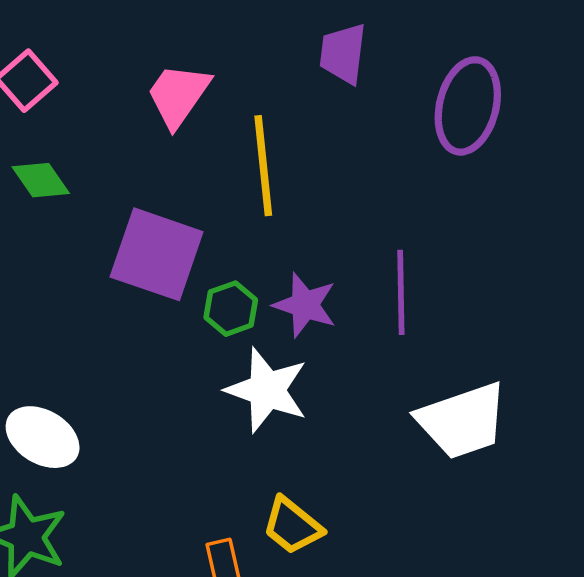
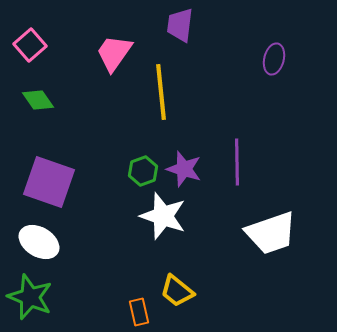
purple trapezoid: (343, 53) -> (180, 25), moved
purple ellipse: (468, 106) -> (274, 59), size x0.6
purple square: (157, 254) -> (49, 182), moved

